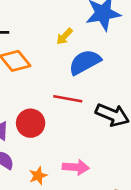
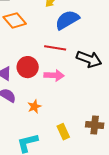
pink arrow: (76, 167) -> (54, 75), moved

